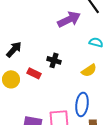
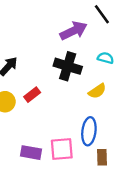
black cross: (54, 60) -> (68, 66), moved, size x1.6
red rectangle: (34, 73) -> (32, 95), turned -64

